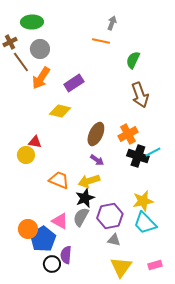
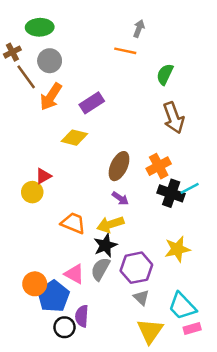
red triangle: (35, 142) -> (43, 176), turned -40
cyan trapezoid: (145, 223) -> (182, 306), moved
gray triangle: (114, 240) -> (141, 297), turned 32

